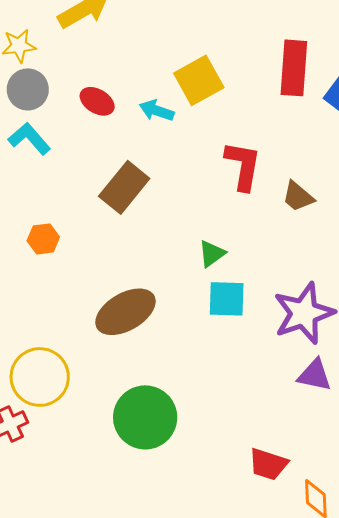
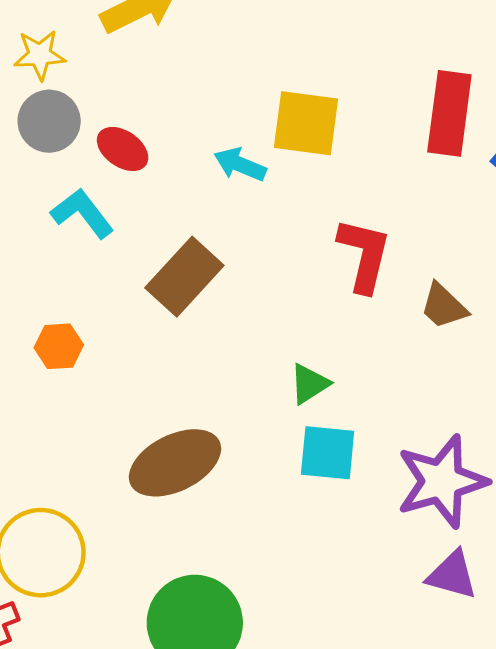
yellow square: (199, 80) -> (306, 123), turned 33
red ellipse: (97, 101) -> (123, 149), moved
cyan L-shape: (29, 139) -> (82, 213), moved

